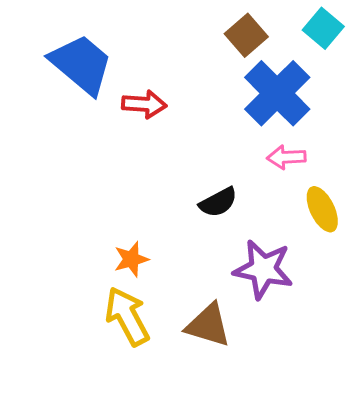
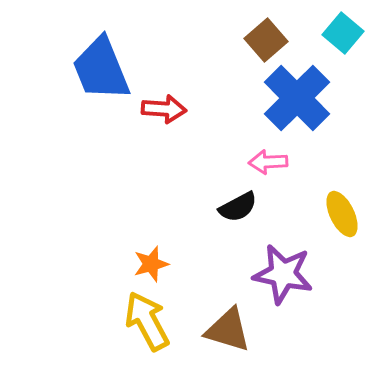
blue trapezoid: (81, 64) -> (101, 69), turned -152
pink arrow: (286, 157) -> (268, 162), moved

